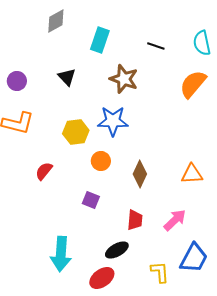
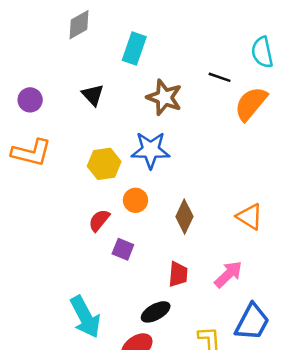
black line: (156, 46) -> (220, 77), moved
red semicircle: (44, 171) -> (99, 220), moved
orange triangle: (192, 174) -> (250, 217), turned 35
cyan arrow: (61, 254) -> (85, 317), turned -32

